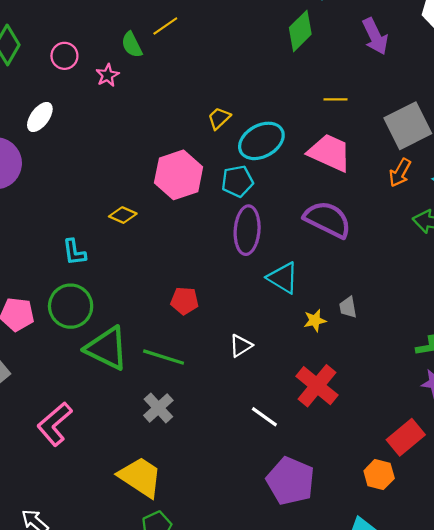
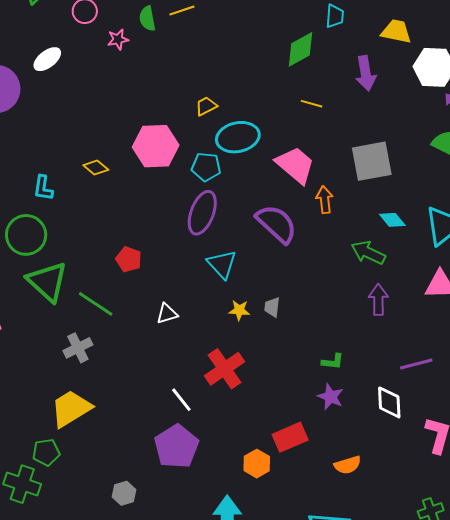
yellow line: (336, 99) -> (312, 104), moved
orange arrow: (400, 173) -> (325, 200), moved, turned 128
white line: (264, 417) -> (181, 400), moved
yellow trapezoid: (140, 477) -> (71, 408), moved, turned -81

